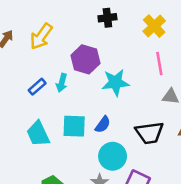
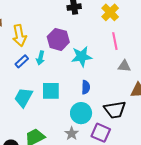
yellow arrow: (41, 36) -> (19, 35), moved, turned -45
blue semicircle: (103, 124) -> (86, 87), moved, turned -32
black trapezoid: (149, 133) -> (115, 110), moved
cyan trapezoid: (38, 134) -> (23, 97), turned 55

